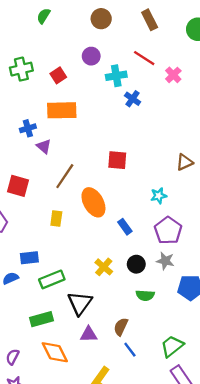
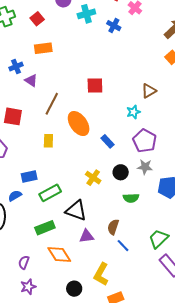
blue cross: (133, 99) -> (114, 26), moved
orange rectangle: (62, 110) -> (43, 48), size x0.7
brown triangle: (185, 162) -> (149, 91), moved
black triangle: (80, 303) -> (76, 211), turned -40

